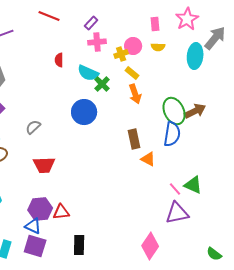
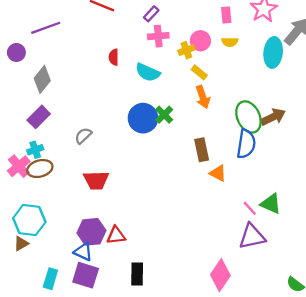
green cross: (102, 84) -> (164, 115), moved

